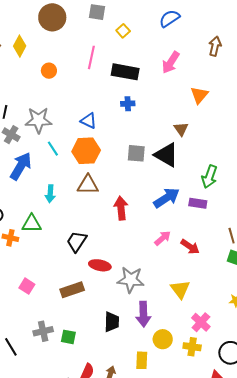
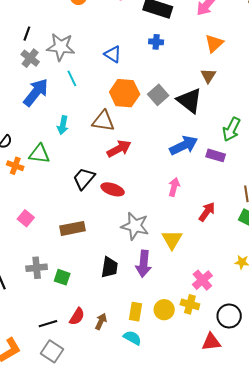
orange triangle: (199, 95) -> (214, 43), moved
orange hexagon: (86, 151) -> (125, 93), moved
gray square: (136, 153) -> (158, 95), turned 36
red arrow: (121, 208) -> (119, 149), moved, turned 60
pink arrow: (163, 238) -> (174, 187), turned -42
red arrow: (190, 247) -> (207, 212), moved, turned -96
red ellipse: (100, 265) -> (113, 189), moved
yellow triangle: (180, 289) -> (172, 240), moved
yellow circle: (163, 339) -> (164, 310), moved

